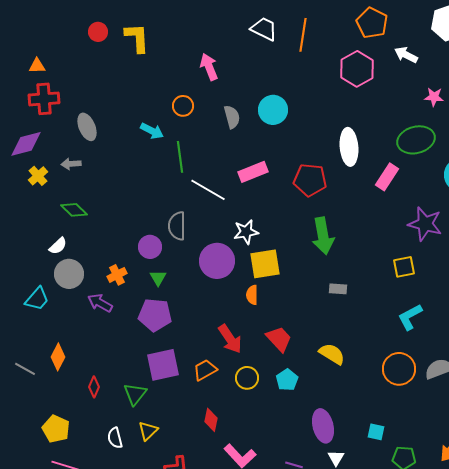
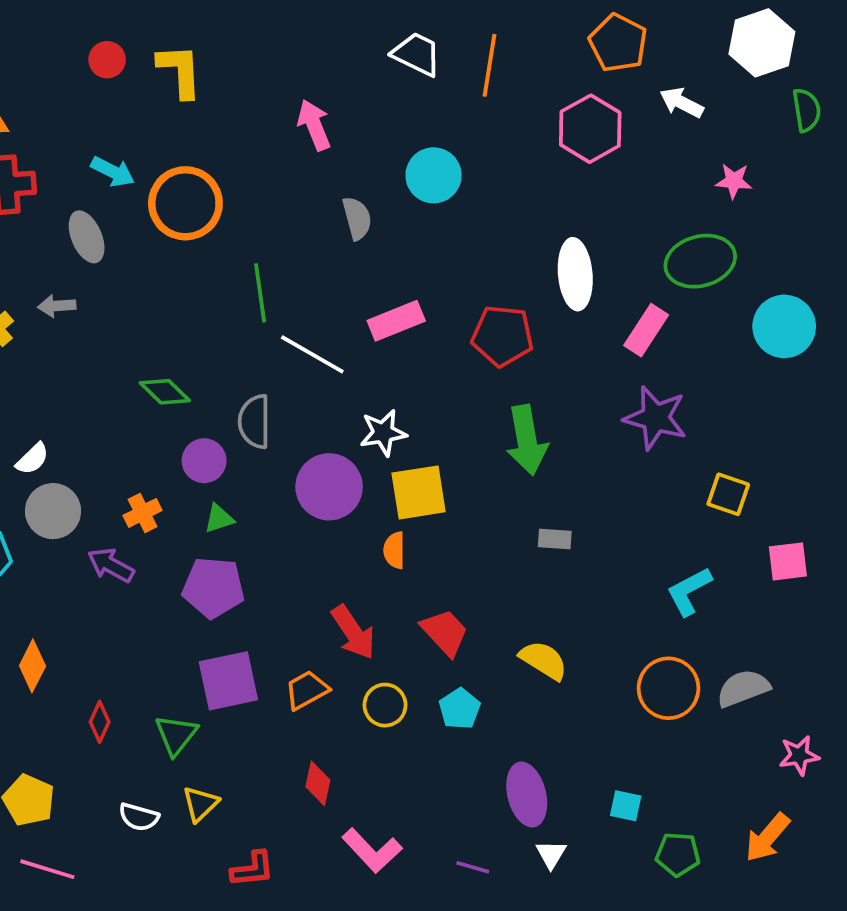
orange circle: (183, 106) -> (185, 203), moved, size x1.8
cyan circle: (273, 110) -> (433, 175), moved
cyan arrow: (152, 131) -> (113, 172), moved
green diamond: (74, 210) -> (165, 392), moved
purple star: (425, 224) -> (655, 418), moved
yellow square: (404, 267) -> (728, 494), moved, turned 30
green triangle: (158, 278) -> (219, 519), turned 42
white semicircle: (115, 438) -> (139, 817), turned -60

